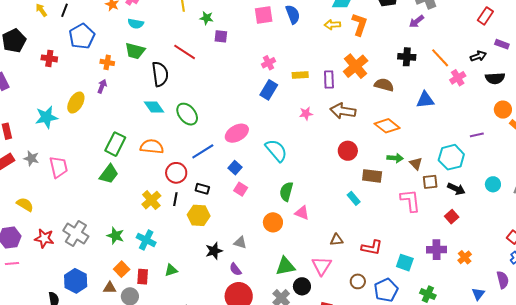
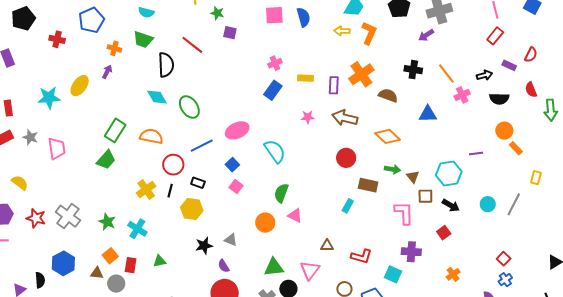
cyan rectangle: (354, 198) -> (348, 206), turned 64
purple cross: (437, 250) -> (411, 252), moved

